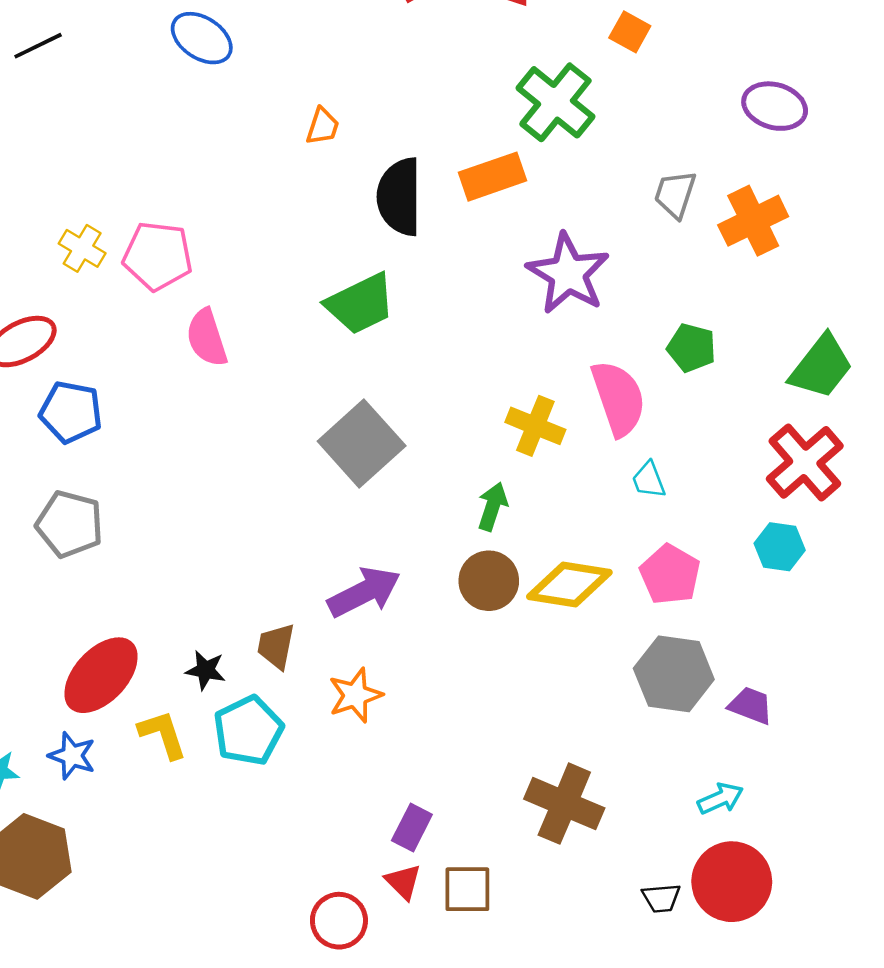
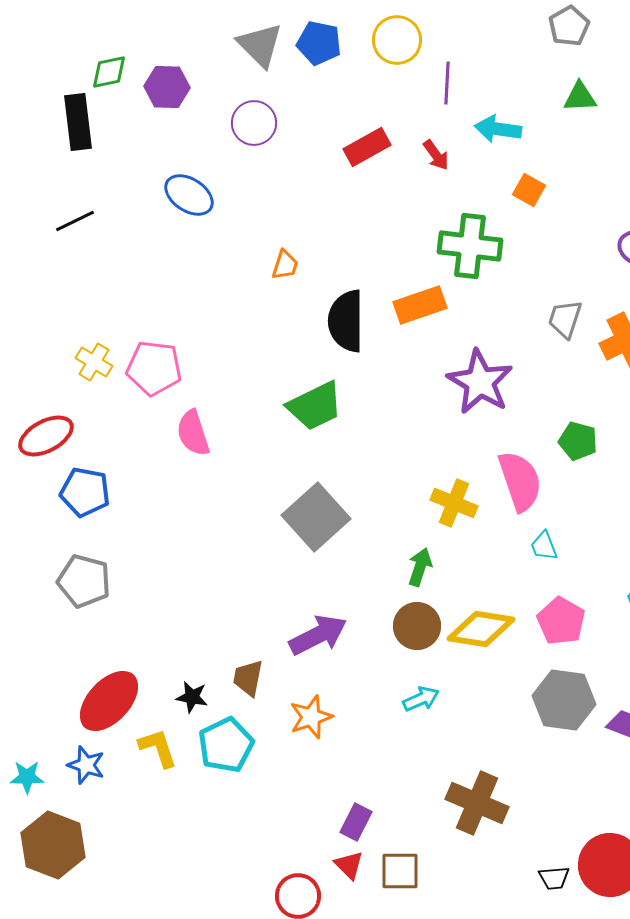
black line: (38, 46) -> (75, 221), moved
green cross: (555, 102) -> (470, 246), turned -32
cyan arrow: (720, 799) -> (421, 699), moved

